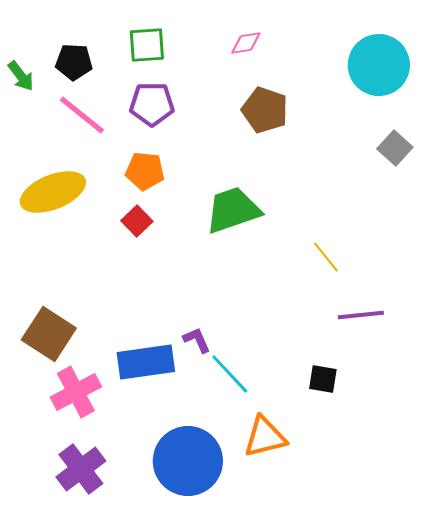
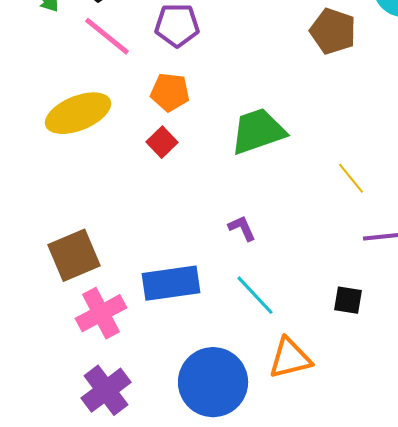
brown pentagon: (265, 110) -> (333, 31), moved
brown square: (49, 334) -> (74, 255), turned 34
purple L-shape: (197, 340) -> (242, 228), moved

